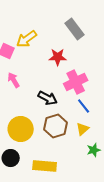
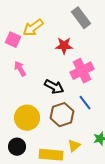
blue line: (84, 106) -> (85, 103), moved
yellow triangle: (83, 129) -> (74, 146), moved

